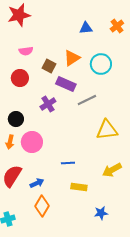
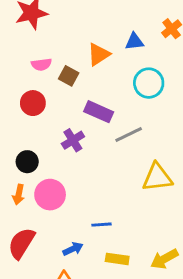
blue triangle: (86, 28) -> (134, 42), moved
orange triangle: (72, 58) -> (99, 54), moved
brown square: (49, 66) -> (69, 76), moved
yellow arrow: (112, 170) -> (164, 259), moved
blue arrow: (37, 183) -> (73, 249), moved

